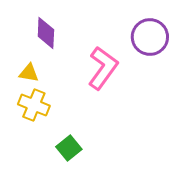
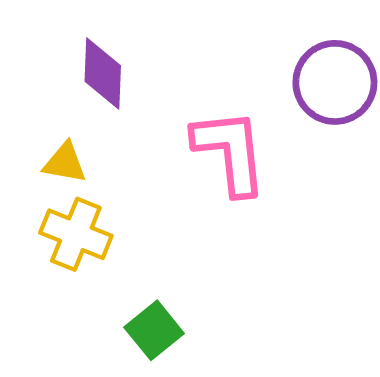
pink L-shape: (103, 68) -> (230, 152), turned -42

